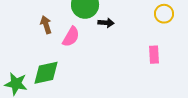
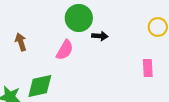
brown arrow: (46, 25) -> (21, 42), moved

